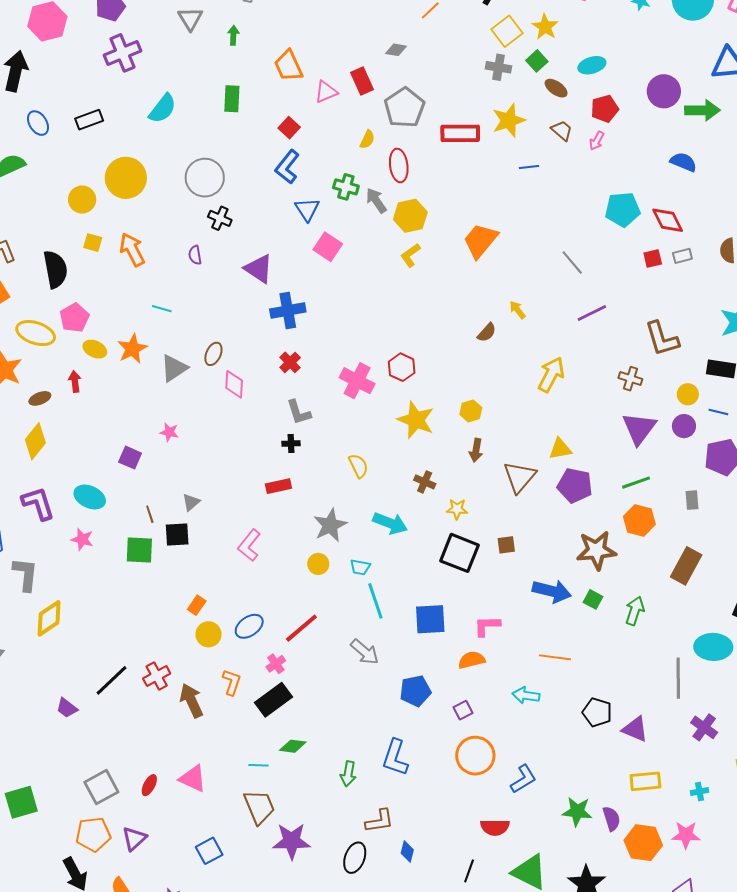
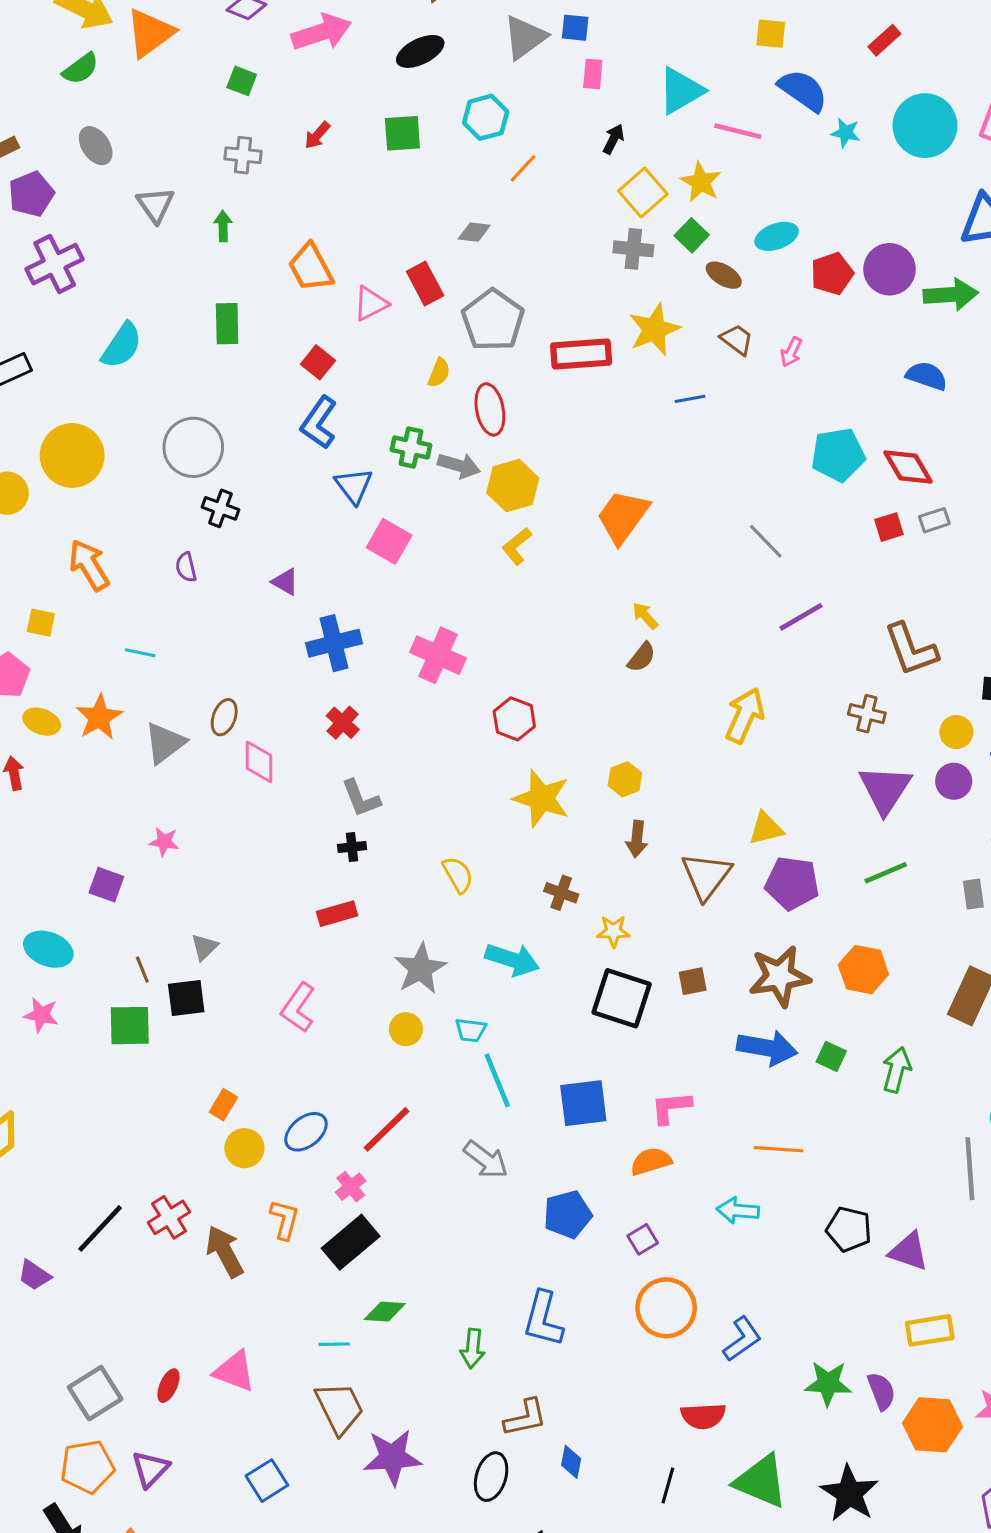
red pentagon: (605, 109) -> (832, 274), moved
gray arrow: (376, 201) -> (459, 465), turned 144
yellow square: (93, 243) -> (41, 623), moved
purple triangle: (259, 269) -> (285, 582), size x0.6
yellow arrow: (517, 310) -> (645, 616), moved
pink cross: (357, 381) -> (438, 655), moved
orange hexagon: (639, 520) -> (863, 970), moved
brown star: (596, 550) -> (779, 976), moved

